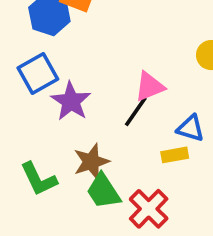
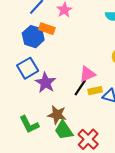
yellow rectangle: (175, 155) -> (95, 91), moved
brown star: (91, 162) -> (57, 115), turned 30

